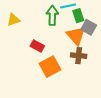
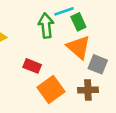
gray square: (89, 27) -> (98, 64), moved
brown cross: (79, 56) -> (88, 90), moved

